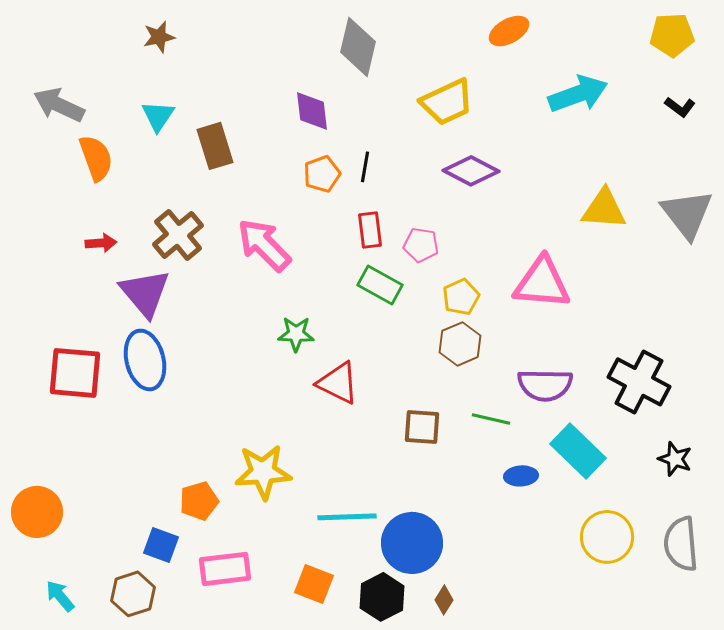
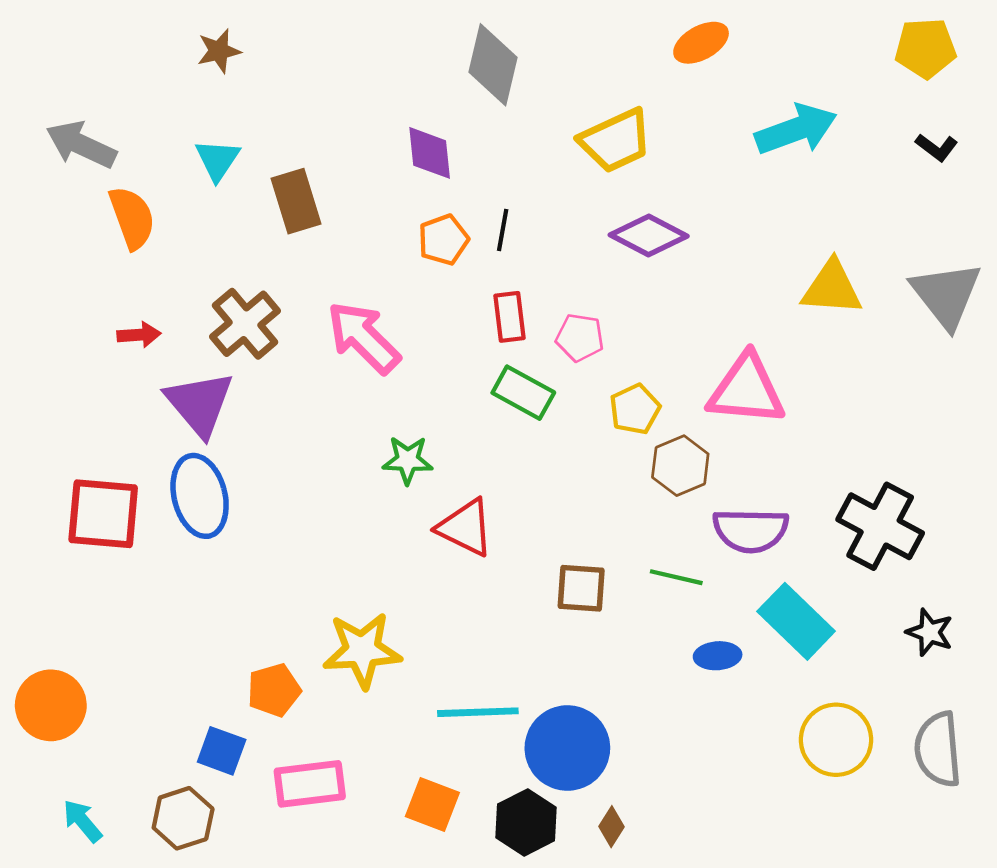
brown hexagon: (460, 344) -> (680, 466), moved

